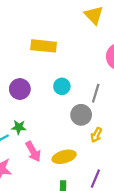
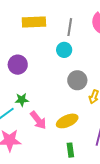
cyan circle: (62, 86) -> (64, 50), moved
gray line: (96, 93) -> (70, 27), moved

